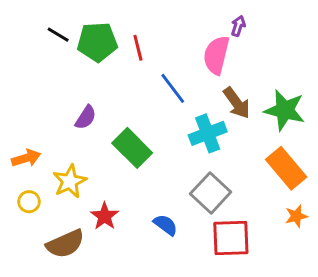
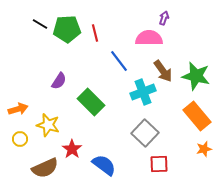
pink semicircle: (216, 55) -> (149, 38), turned 76
yellow star: (70, 181) -> (48, 125), turned -30
blue semicircle: (166, 225) -> (104, 165), moved, size x1.4
red square: (231, 238) -> (159, 164), size x0.7

